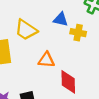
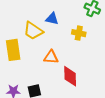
blue triangle: (61, 19) -> (52, 19), moved

